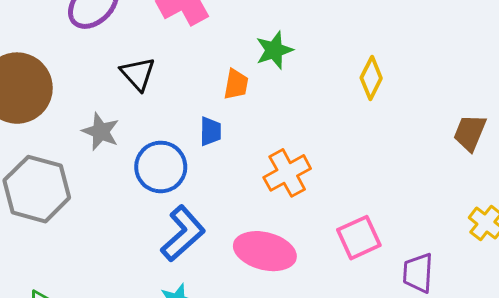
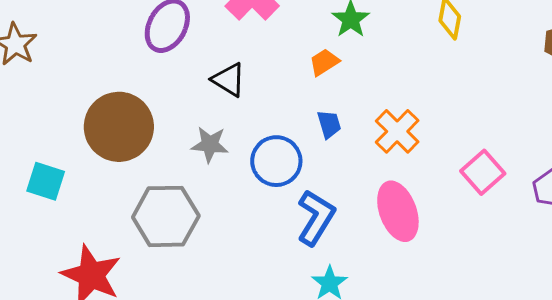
orange trapezoid: (236, 84) -> (324, 62), turned -116
blue trapezoid: (210, 131) -> (329, 124), moved
pink ellipse: (265, 251) -> (398, 211), turned 72

